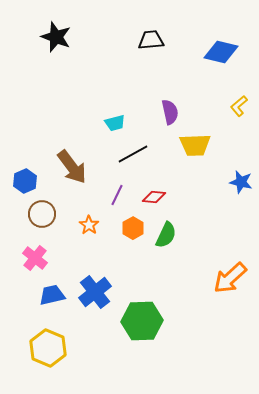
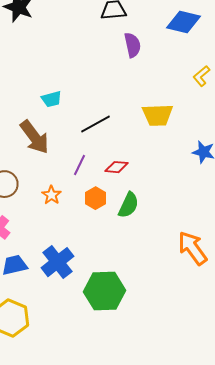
purple semicircle: (170, 112) -> (132, 45), moved
cyan trapezoid: (115, 123) -> (52, 99), moved
orange arrow: (230, 278) -> (192, 248), turned 96

